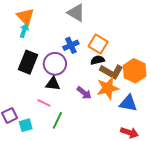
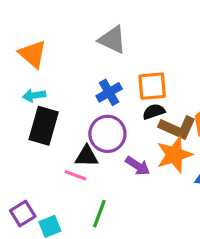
cyan arrow: (24, 31) -> (34, 95), moved, turned -112
orange square: (98, 44) -> (152, 86), turned -30
purple circle: (55, 64) -> (107, 134), moved
pink line: (44, 103) -> (75, 175), moved

